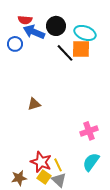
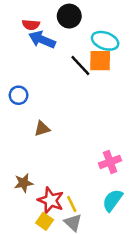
black circle: (56, 26) -> (69, 16), moved
blue circle: (15, 44) -> (19, 95), moved
yellow square: (44, 177) -> (45, 221), moved
brown star: (19, 178) -> (23, 183), moved

